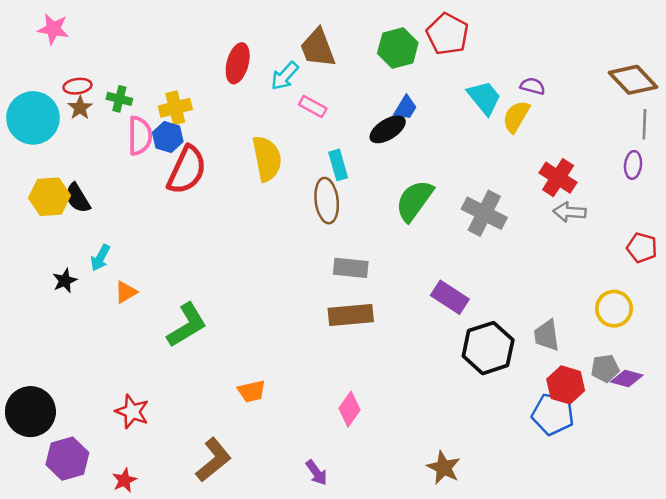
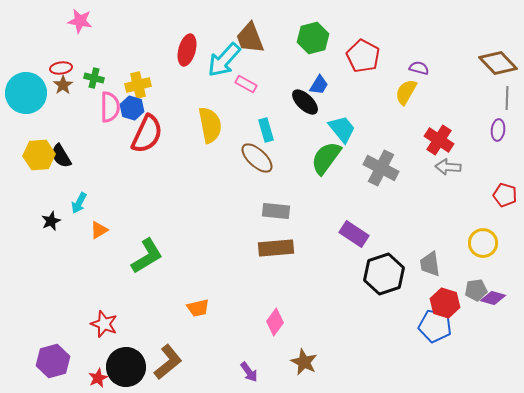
pink star: (53, 29) -> (80, 21), moved
red pentagon: (447, 34) -> (363, 56), moved
cyan arrow: (285, 76) -> (224, 60), size x1.5
cyan trapezoid: (484, 98) -> (342, 129), moved
black ellipse: (388, 129) -> (305, 102), turned 76
brown ellipse: (327, 201) -> (257, 158), turned -40
black circle: (30, 412) -> (126, 367), moved
brown star: (444, 468) -> (304, 362), moved

